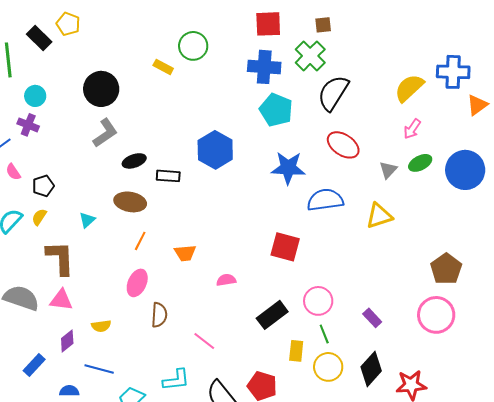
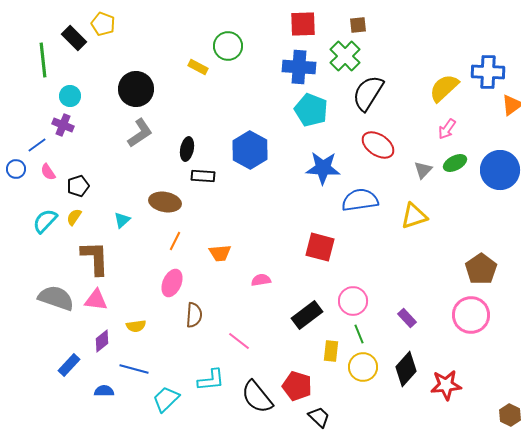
black ellipse: (134, 161) -> (187, 149), moved, turned -60

